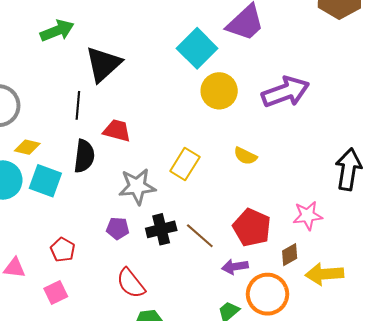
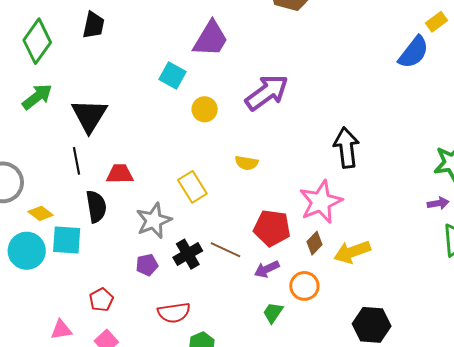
cyan square: (197, 48) -> (172, 75), size x0.7
yellow circle: (219, 91) -> (205, 109), size x0.7
yellow diamond: (27, 147) -> (41, 213), turned 40
yellow rectangle: (185, 164) -> (192, 187), turned -48
pink star: (308, 216) -> (321, 202), size x1.5
red pentagon: (63, 250) -> (101, 300), turned 30
red semicircle: (131, 283) -> (174, 313), turned -44
orange circle: (267, 294) -> (304, 286), size x0.7

